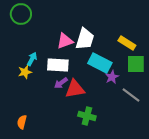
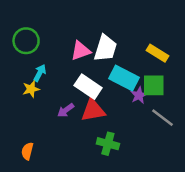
green circle: (21, 14) -> (26, 41), moved
green square: (136, 64) -> (154, 85), moved
white rectangle: (58, 65) -> (88, 87), moved, turned 30
purple arrow: (61, 83) -> (66, 110), moved

